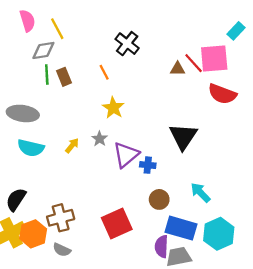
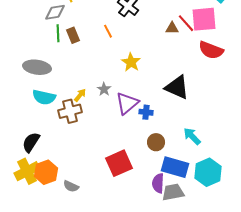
yellow star: (113, 108) -> (131, 62), moved
black triangle: (183, 136) -> (177, 87), turned -40
brown cross: (61, 218) -> (70, 111), moved

